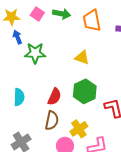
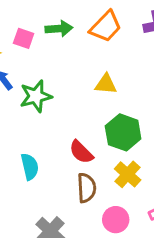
orange trapezoid: (92, 21) -> (106, 27), turned -110
red semicircle: (55, 97) -> (81, 152), turned 126
yellow cross: (79, 129) -> (128, 174), moved

